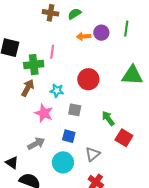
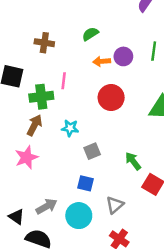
brown cross: (50, 13) -> (44, 43), moved
red circle: (88, 79) -> (111, 98), moved
gray square: (75, 110) -> (92, 151), turned -32
pink star: (44, 113) -> (27, 157), moved, turned 30
gray arrow: (36, 144) -> (46, 206), moved

